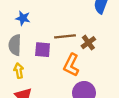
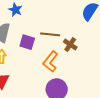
brown cross: (88, 43) -> (70, 44), turned -32

